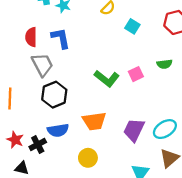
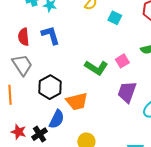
gray trapezoid: (42, 65) -> (22, 65), moved
orange trapezoid: (94, 121) -> (77, 101), moved
blue semicircle: (58, 130) -> (57, 119), turned -48
purple trapezoid: (134, 130) -> (127, 92), moved

